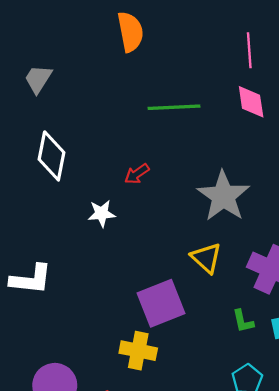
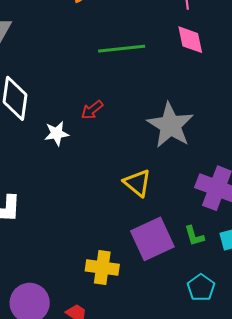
white star: (102, 213) -> (57, 133), moved
yellow triangle: (206, 258) -> (137, 183), moved
purple square: (161, 303) -> (152, 239), moved

